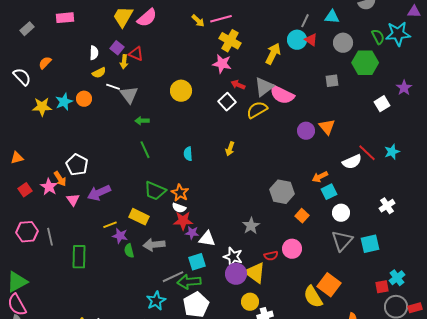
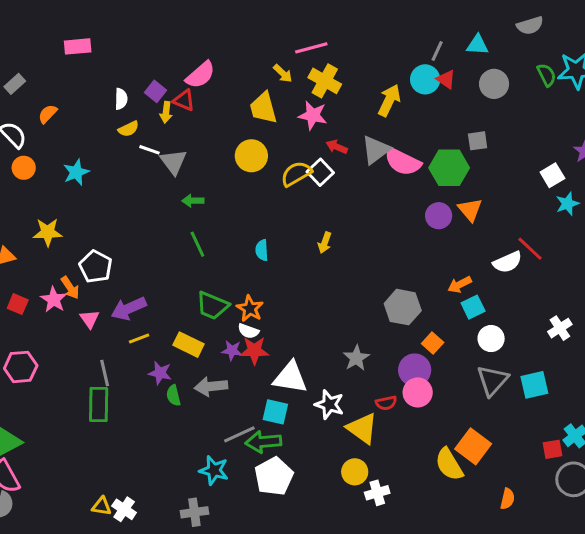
yellow trapezoid: (123, 17) -> (263, 108), moved, turned -45
pink semicircle: (147, 18) -> (200, 75), moved
yellow arrow: (198, 21) -> (283, 73), moved
gray rectangle: (27, 29) -> (15, 84), moved
green hexagon: (365, 63) -> (449, 168), moved
orange circle: (84, 99) -> (24, 168), moved
yellow star: (42, 107) -> (48, 232), moved
yellow semicircle: (257, 110) -> (296, 174), moved
cyan star: (392, 152) -> (567, 204), moved
red square: (25, 190) -> (18, 304), turned -32
yellow line: (110, 225) -> (139, 339), moved
purple star: (192, 233) -> (232, 351), moved
gray line: (50, 237) -> (105, 373), moved
white triangle: (207, 239) -> (290, 377), size x1.4
cyan square: (197, 262) -> (275, 412), turned 30
purple circle: (236, 274) -> (415, 370), moved
cyan star: (156, 301) -> (214, 470), turned -30

